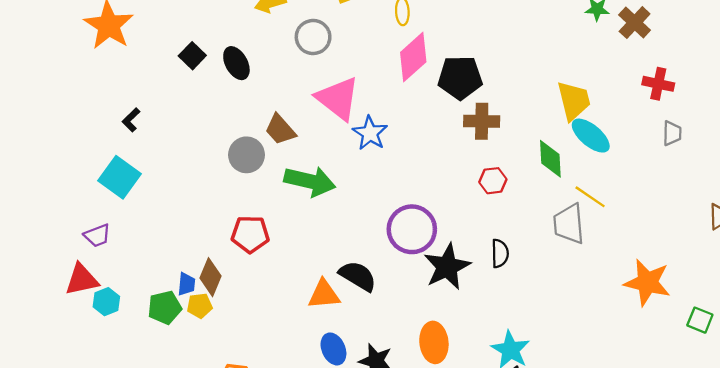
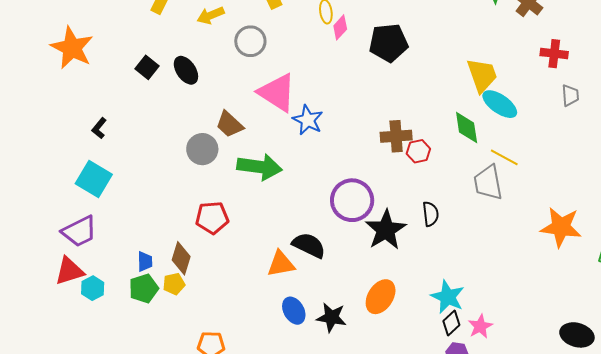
pink diamond: (413, 57) -> (340, 27), moved, size x0.6
black pentagon: (460, 78) -> (389, 43), moved
brown cross: (482, 121) -> (396, 136), moved
purple trapezoid: (97, 235) -> (79, 231), size x1.5
blue trapezoid: (186, 284) -> (145, 262), moved
orange ellipse: (434, 342) -> (381, 297), turned 44

